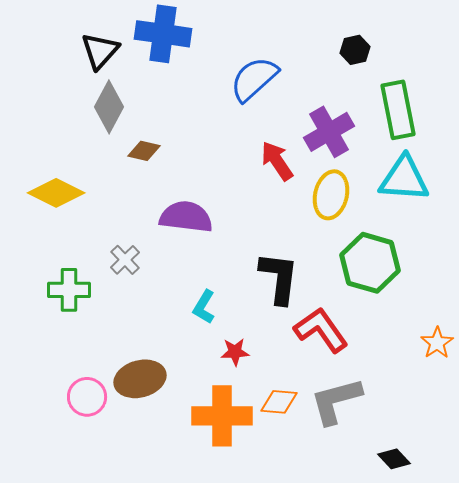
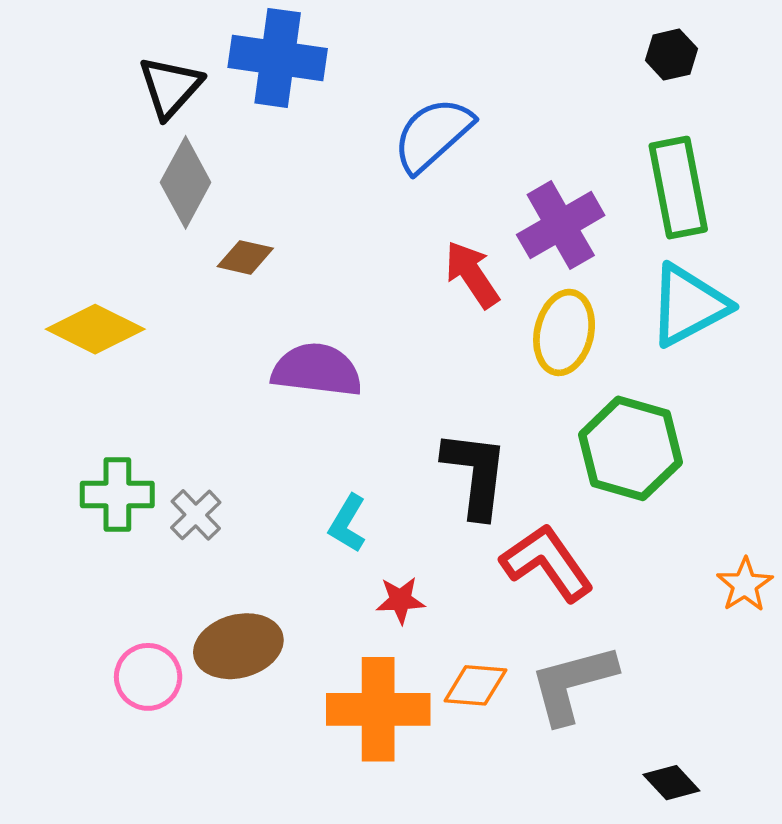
black hexagon: (355, 50) -> (671, 55), moved
cyan triangle: (404, 179) -> (689, 305), turned -32
gray cross: (125, 260) -> (196, 515), moved

